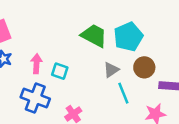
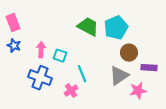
gray triangle: (111, 70) -> (119, 76), moved, size x1.5
cyan line: (123, 93) -> (82, 74), moved

